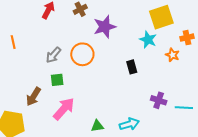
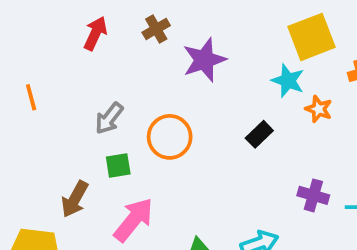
orange circle: (82, 54) -> (170, 137), moved
orange star: (172, 55) -> (319, 109), moved
black rectangle: (132, 67) -> (259, 134), turned 64

